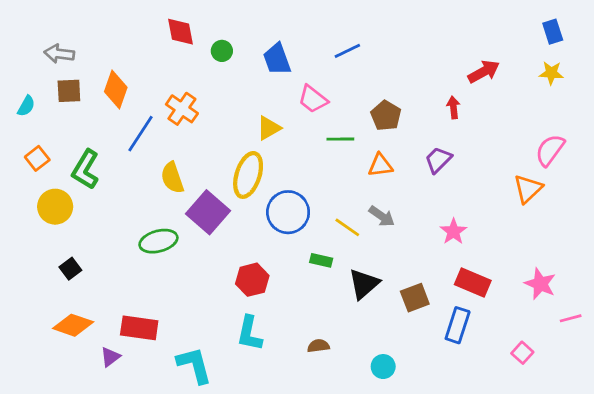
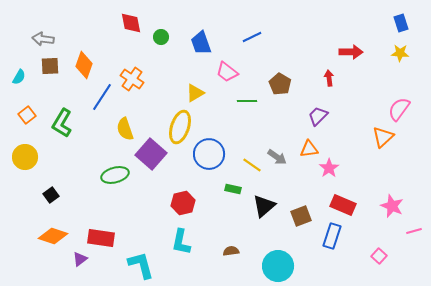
red arrow: (484, 72) -> (351, 52), turned 30
orange triangle: (380, 165) -> (309, 149), moved
yellow circle: (55, 207) -> (25, 157), moved
cyan circle: (383, 367) -> (278, 266), size x1.8

